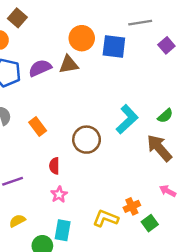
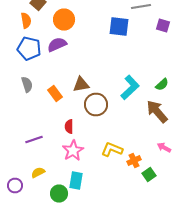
orange circle: (82, 38) -> (64, 20), moved
purple square: (166, 45) -> (163, 26), turned -32
brown triangle: (69, 64) -> (81, 84), moved
pink star: (59, 194) -> (73, 150), size x1.5
yellow L-shape: (106, 218) -> (112, 150), moved

